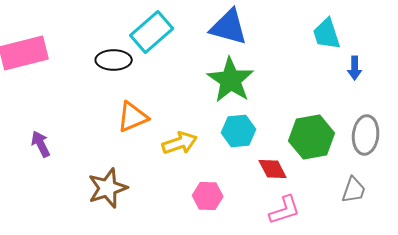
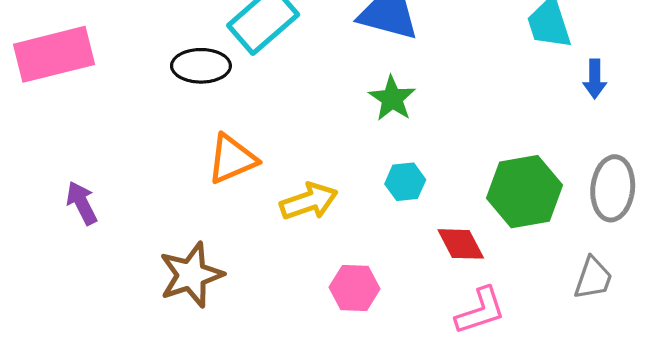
green star: (231, 80) -> (392, 98), size x0.6
cyan hexagon: (239, 131) -> (405, 182), size x0.7

